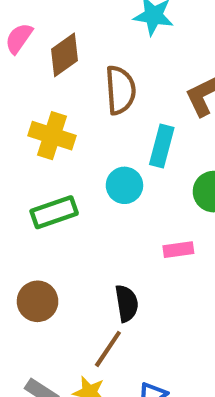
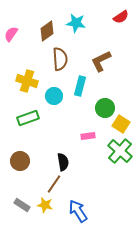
brown diamond: (64, 55) -> (47, 31), moved
cyan circle: (124, 185) -> (54, 96), moved

